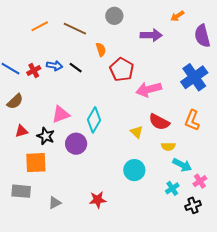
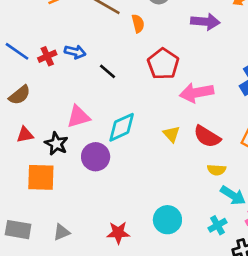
orange semicircle: (101, 49) -> (138, 23), moved
black line: (76, 68) -> (107, 71), moved
cyan diamond: (94, 120) -> (122, 127), turned 30
yellow triangle: (137, 132) -> (171, 134), moved
cyan circle: (134, 170) -> (167, 220), moved
gray rectangle: (21, 191) -> (18, 230), moved

